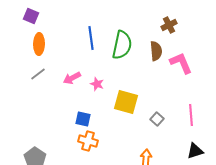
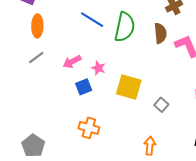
blue line: (91, 38) -> (92, 20), turned -50
blue square: (83, 119) -> (84, 87), moved, turned -35

